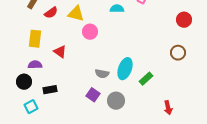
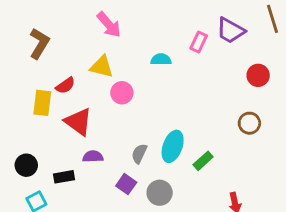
red semicircle: (51, 13) -> (65, 85), moved
red triangle: (60, 52) -> (78, 122), size x1.5
purple semicircle: (35, 65) -> (93, 156), moved
gray semicircle: (102, 74) -> (139, 154), turned 104

